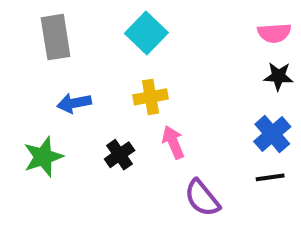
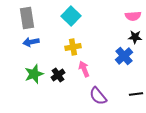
blue arrow: (74, 103) -> (31, 42), moved
blue cross: (272, 134) -> (124, 56), moved
green star: (43, 157) -> (34, 74), moved
black line: (270, 177) -> (136, 94), moved

